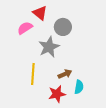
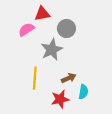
red triangle: (40, 13) -> (42, 14), turned -49

